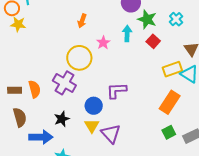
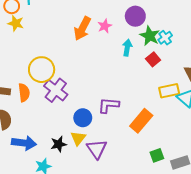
cyan cross: (176, 19) -> (165, 38), moved
orange arrow: (82, 21) -> (82, 28), size x1.6
pink star: (103, 43) -> (105, 26), moved
yellow circle: (79, 58) -> (42, 70), moved
orange rectangle: (170, 102) -> (141, 121), moved
black star: (62, 119) -> (58, 144), moved

